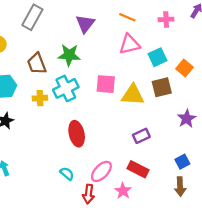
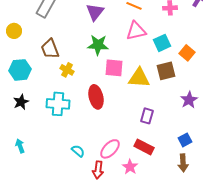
green star: (69, 55) -> (98, 45), moved
cyan cross: (66, 88) -> (58, 104), moved, turned 30
yellow cross: (40, 98) -> (67, 70), moved, turned 32
red ellipse: (77, 134) -> (96, 97), moved
purple rectangle: (141, 136) -> (147, 116), turned -49

